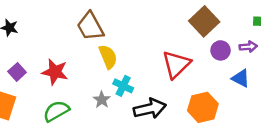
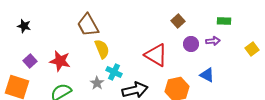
brown square: (204, 21) -> (178, 21), size x0.6
red triangle: (176, 64) -> (156, 55), turned -45
blue triangle: (241, 78) -> (207, 75), moved

